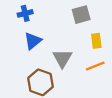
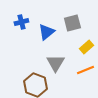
blue triangle: (33, 41) -> (46, 32), moved
yellow rectangle: (96, 41) -> (86, 47), turned 56

